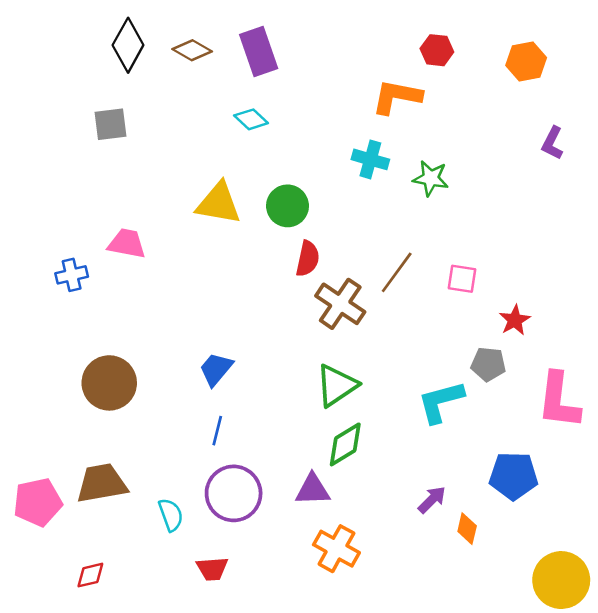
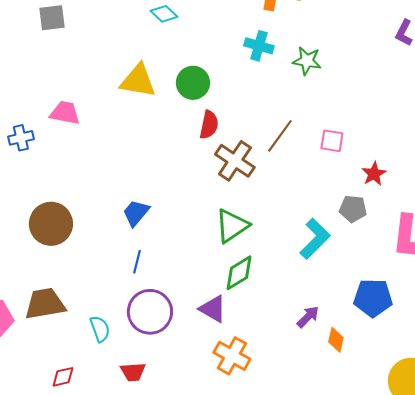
cyan L-shape: (441, 402) -> (315, 239), turned 150
purple triangle: (313, 490) -> (213, 309), turned 32
red diamond: (90, 575) -> (63, 377), moved

